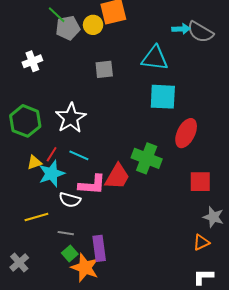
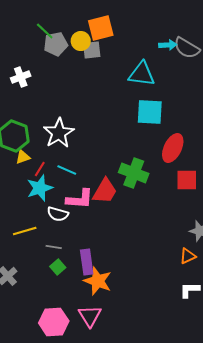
gray square: (104, 69) -> (92, 50), moved
yellow triangle: (34, 162) -> (23, 157), moved
red square: (200, 182) -> (187, 180), moved
orange star: (85, 268) -> (98, 281), moved

